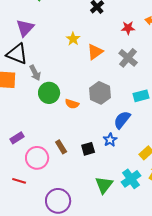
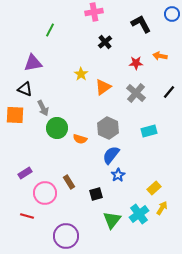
purple triangle: (25, 28) -> (33, 63), turned 36
black triangle: (17, 54) -> (25, 89), size x0.7
blue semicircle: (122, 120) -> (111, 155), moved
black square: (88, 149) -> (96, 194), moved

